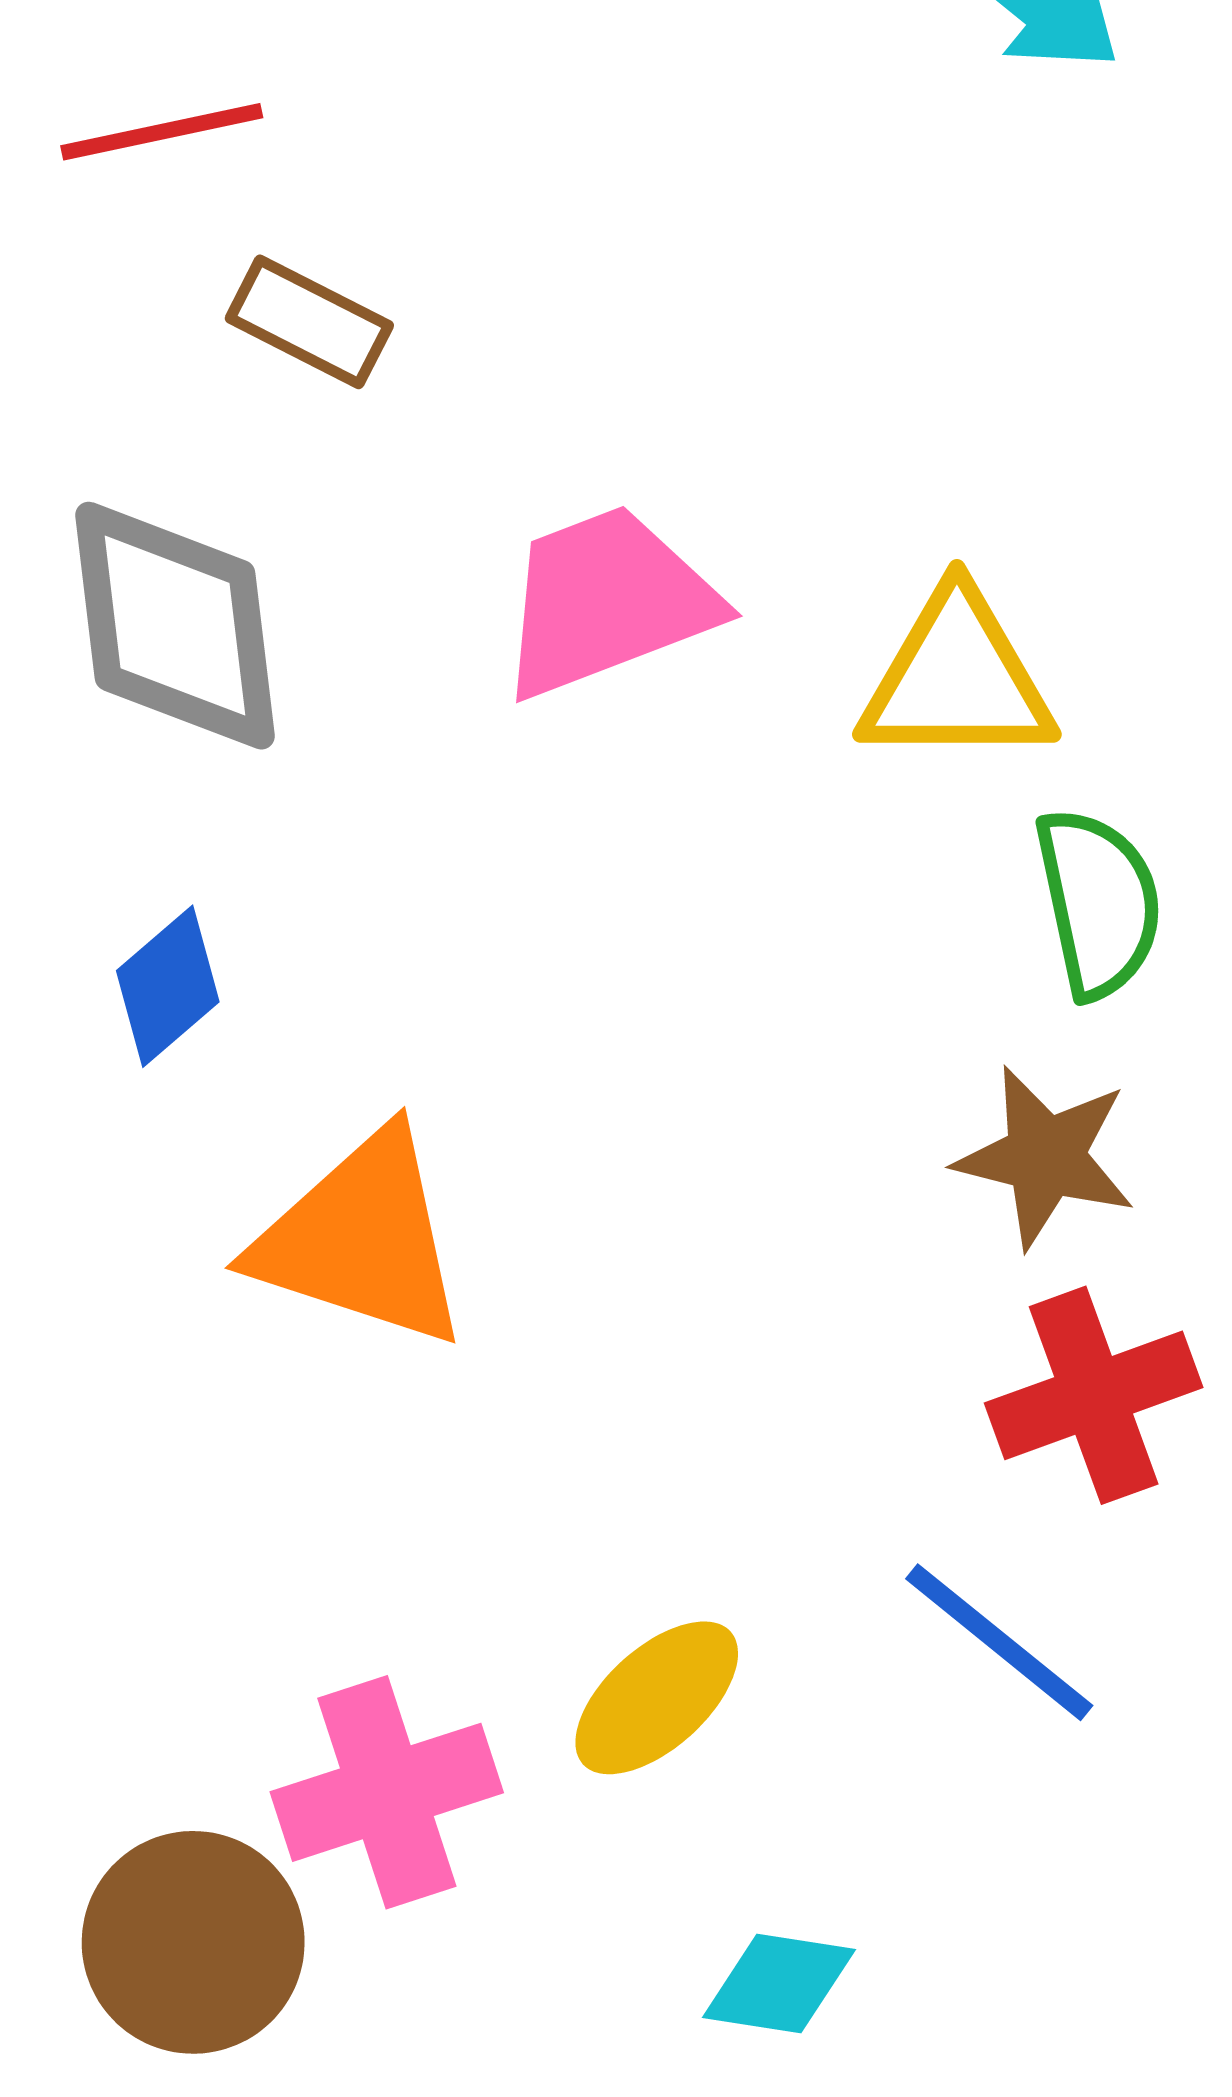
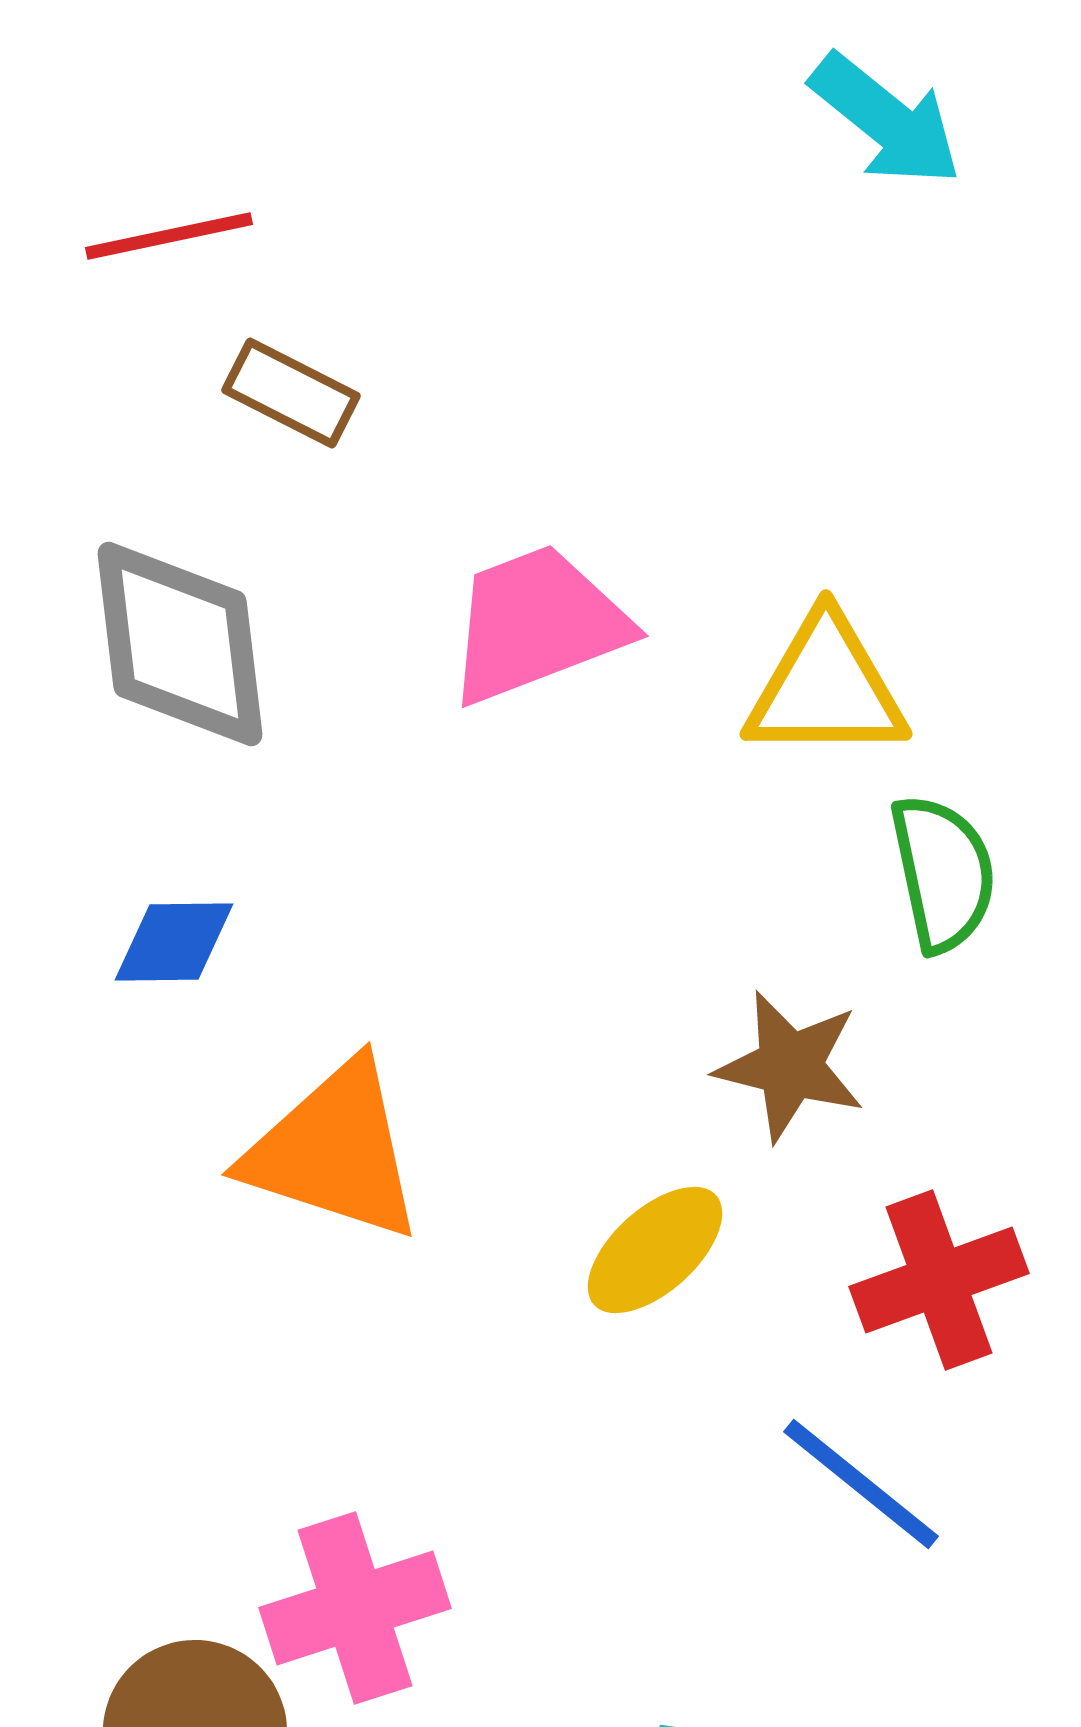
blue diamond: (168, 986) -> (174, 942), turned 40
brown star: (1045, 1157) -> (790, 1066), moved
yellow ellipse: (657, 1698) -> (655, 1250), moved

